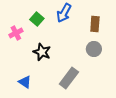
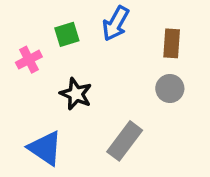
green square: (37, 19) -> (67, 34), turned 32
blue triangle: (25, 82) -> (45, 148), size x1.5

